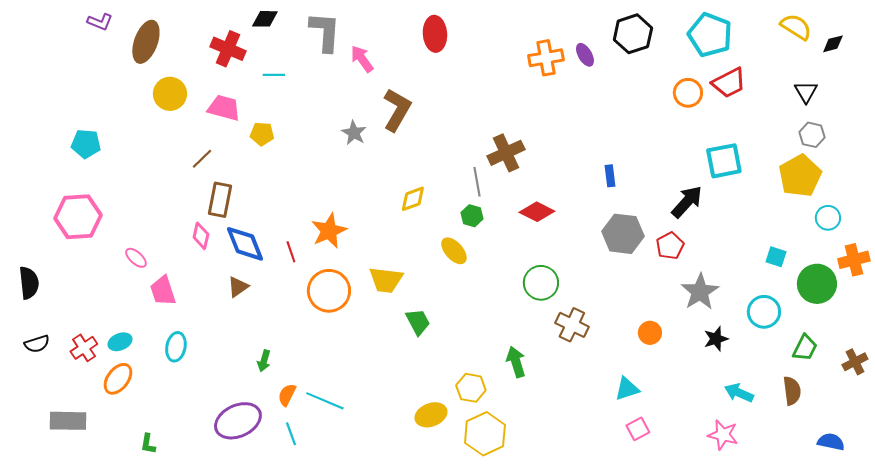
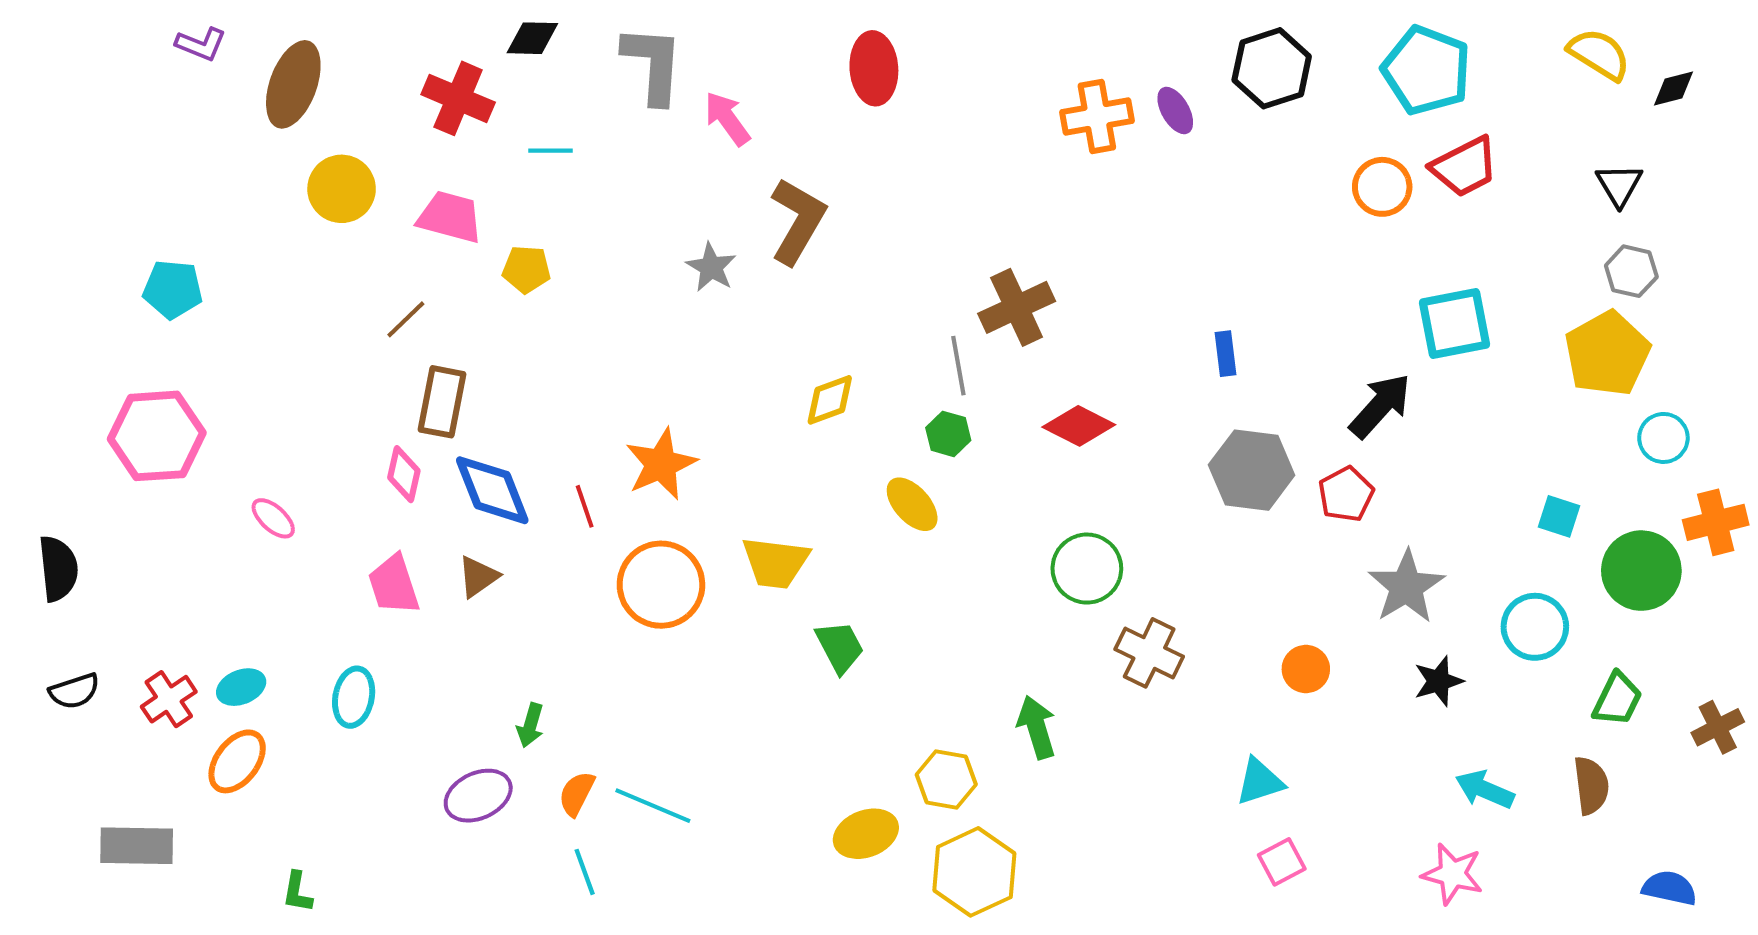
pink trapezoid: (163, 291) -> (394, 585), moved
purple ellipse: (238, 421) -> (478, 796), moved, size x0.7

